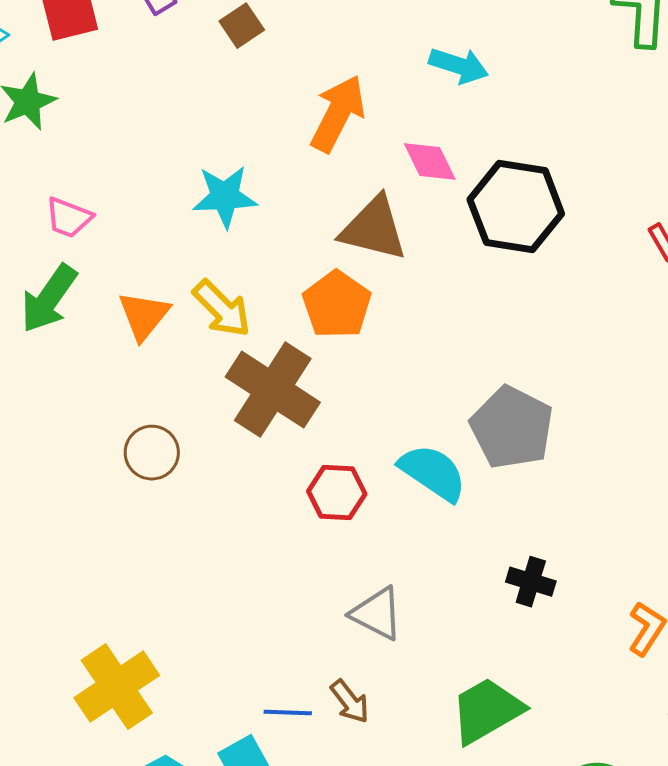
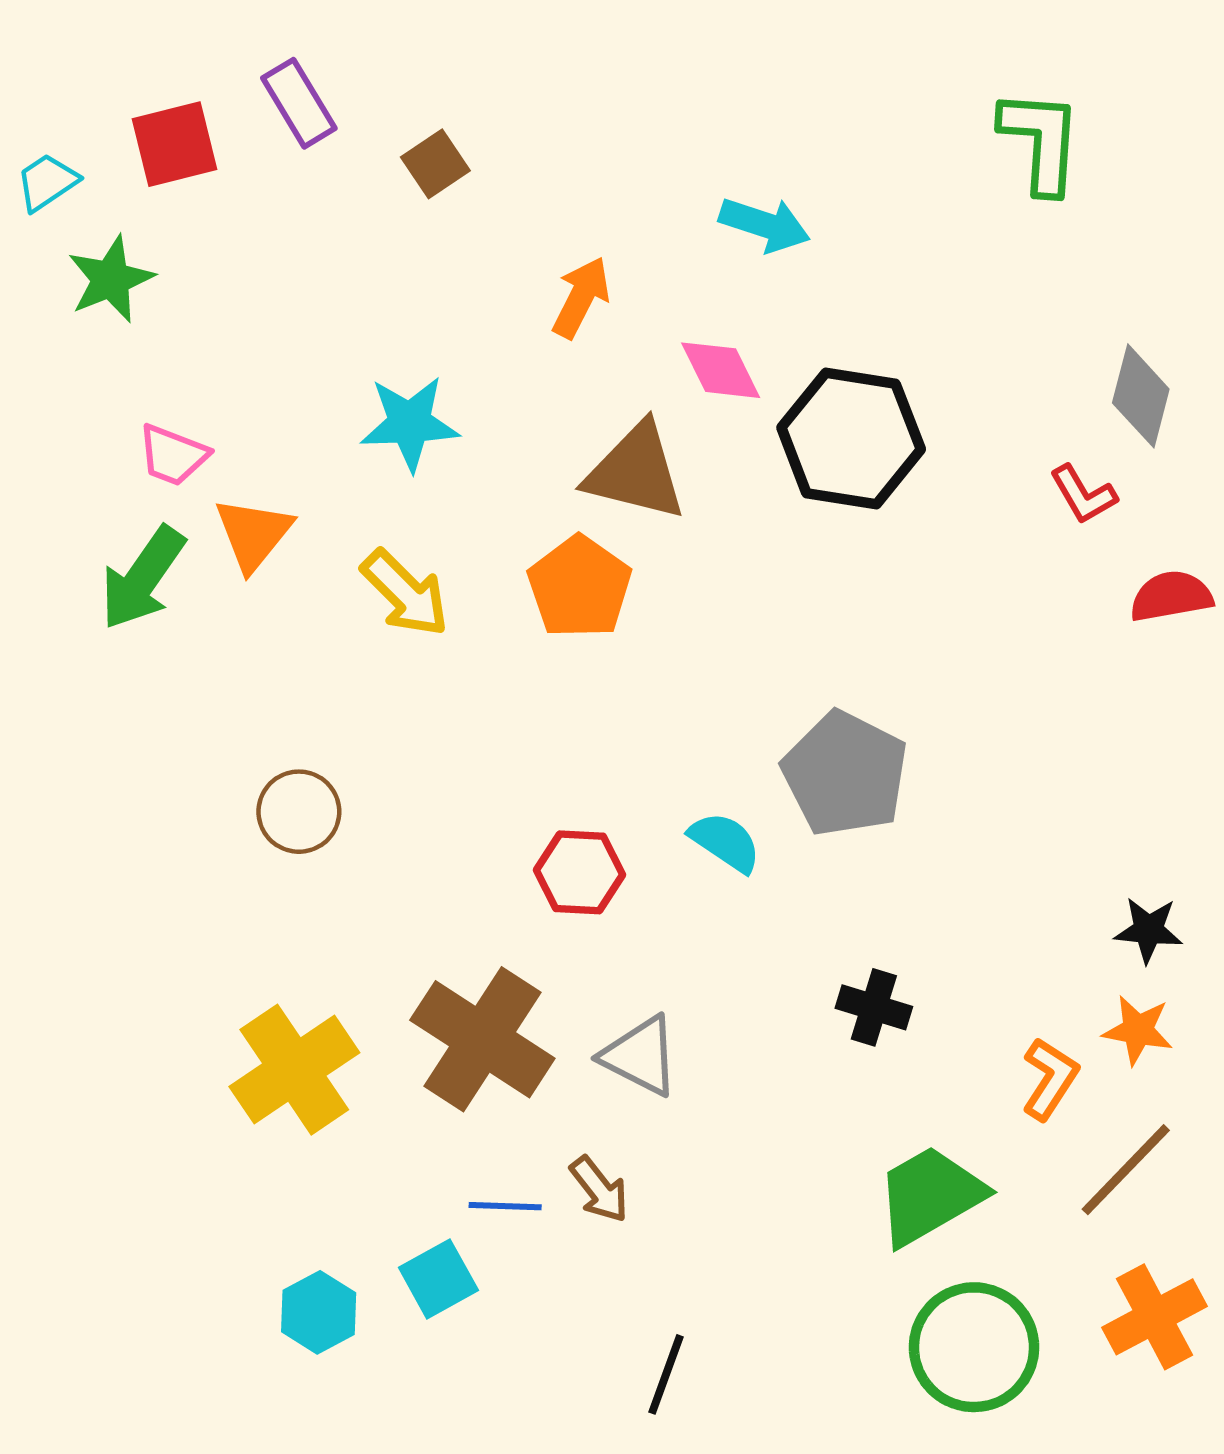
orange arrow: (338, 114) -> (581, 297), size x0.7
orange triangle: (144, 316) -> (253, 534), moved
brown cross: (273, 390) -> (482, 1039), moved
cyan semicircle: (433, 473) -> (725, 842), size x0.7
yellow cross: (117, 687) -> (294, 1070), moved
green trapezoid: (487, 711) -> (930, 1195), moved

